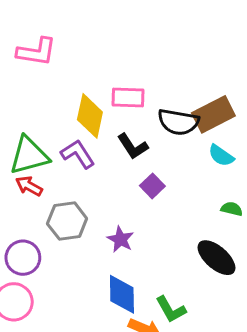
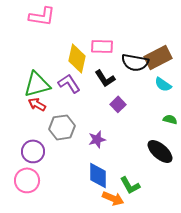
purple star: (120, 239) -> (97, 139), turned 30

